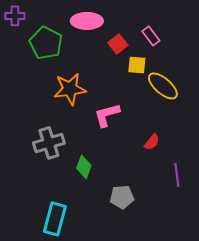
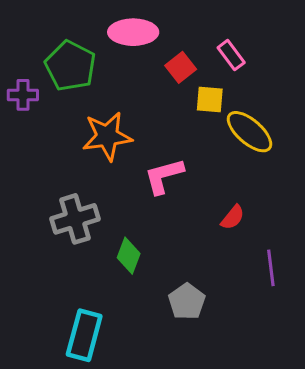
purple cross: (15, 16) -> (23, 95), moved
gray pentagon: (122, 197) -> (187, 302), turned -30

